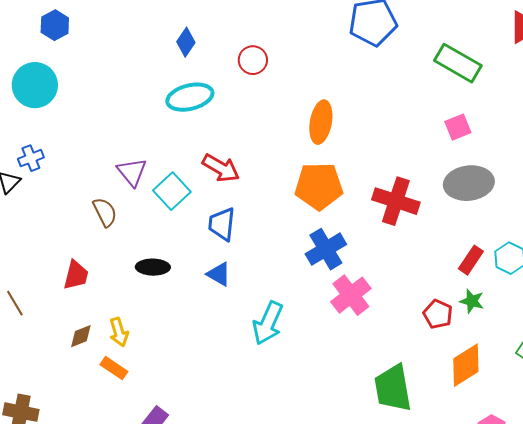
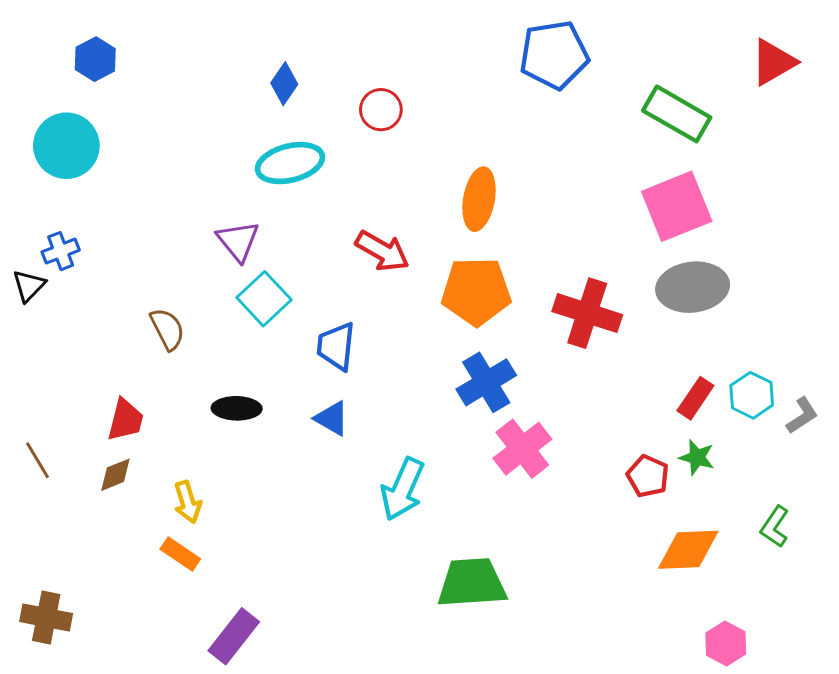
pink square: (458, 127) -> (677, 206), size x1.8
red arrow: (221, 168) -> (382, 251), moved
purple triangle: (132, 172) -> (238, 241), moved
brown diamond: (81, 336) -> (115, 475), moved
orange diamond: (466, 365) -> (688, 550), turned 30
green trapezoid: (393, 388) -> (472, 583), moved, turned 96

